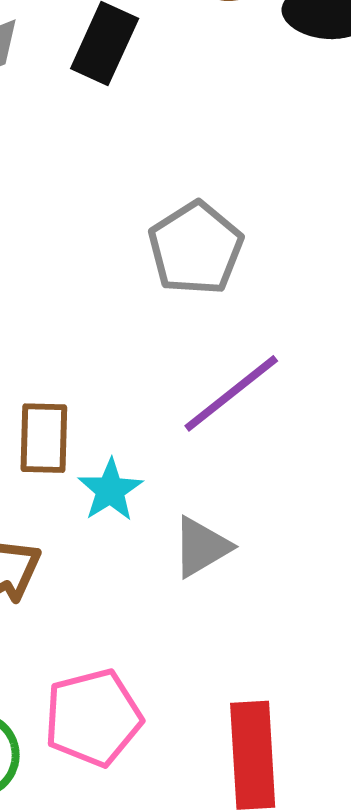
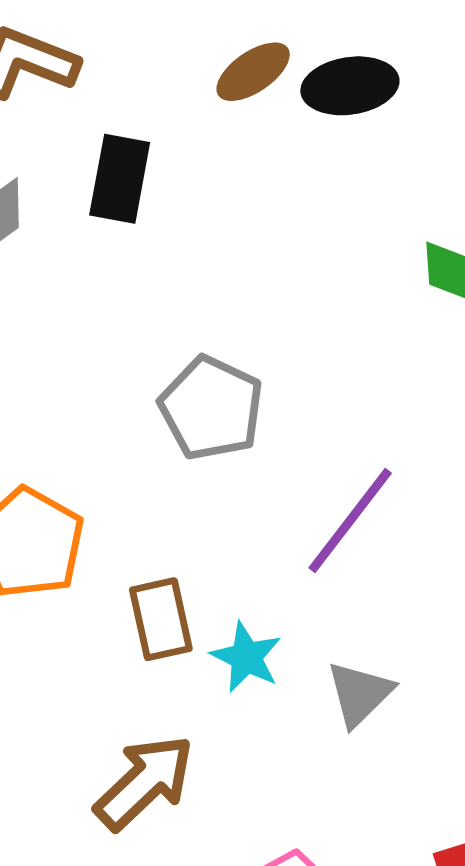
gray pentagon: (196, 248) -> (211, 408), moved

